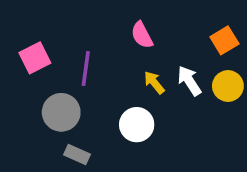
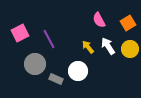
pink semicircle: (142, 35) -> (99, 20), moved
purple line: (86, 68) -> (49, 39), turned -36
gray rectangle: (77, 154) -> (56, 79), moved

